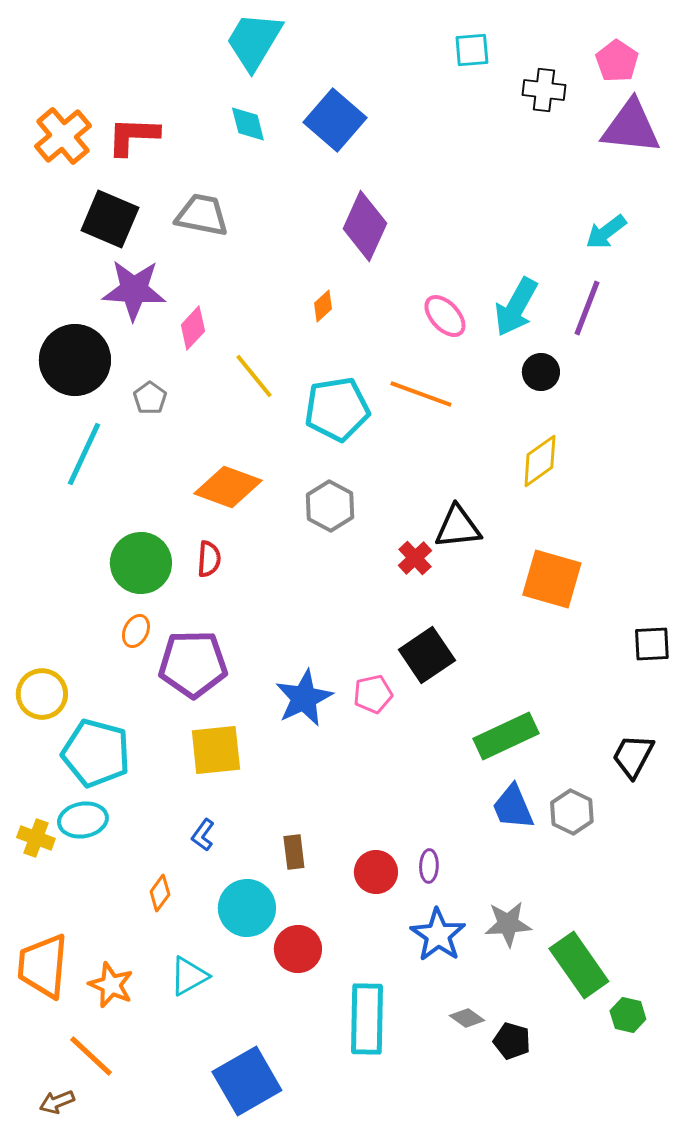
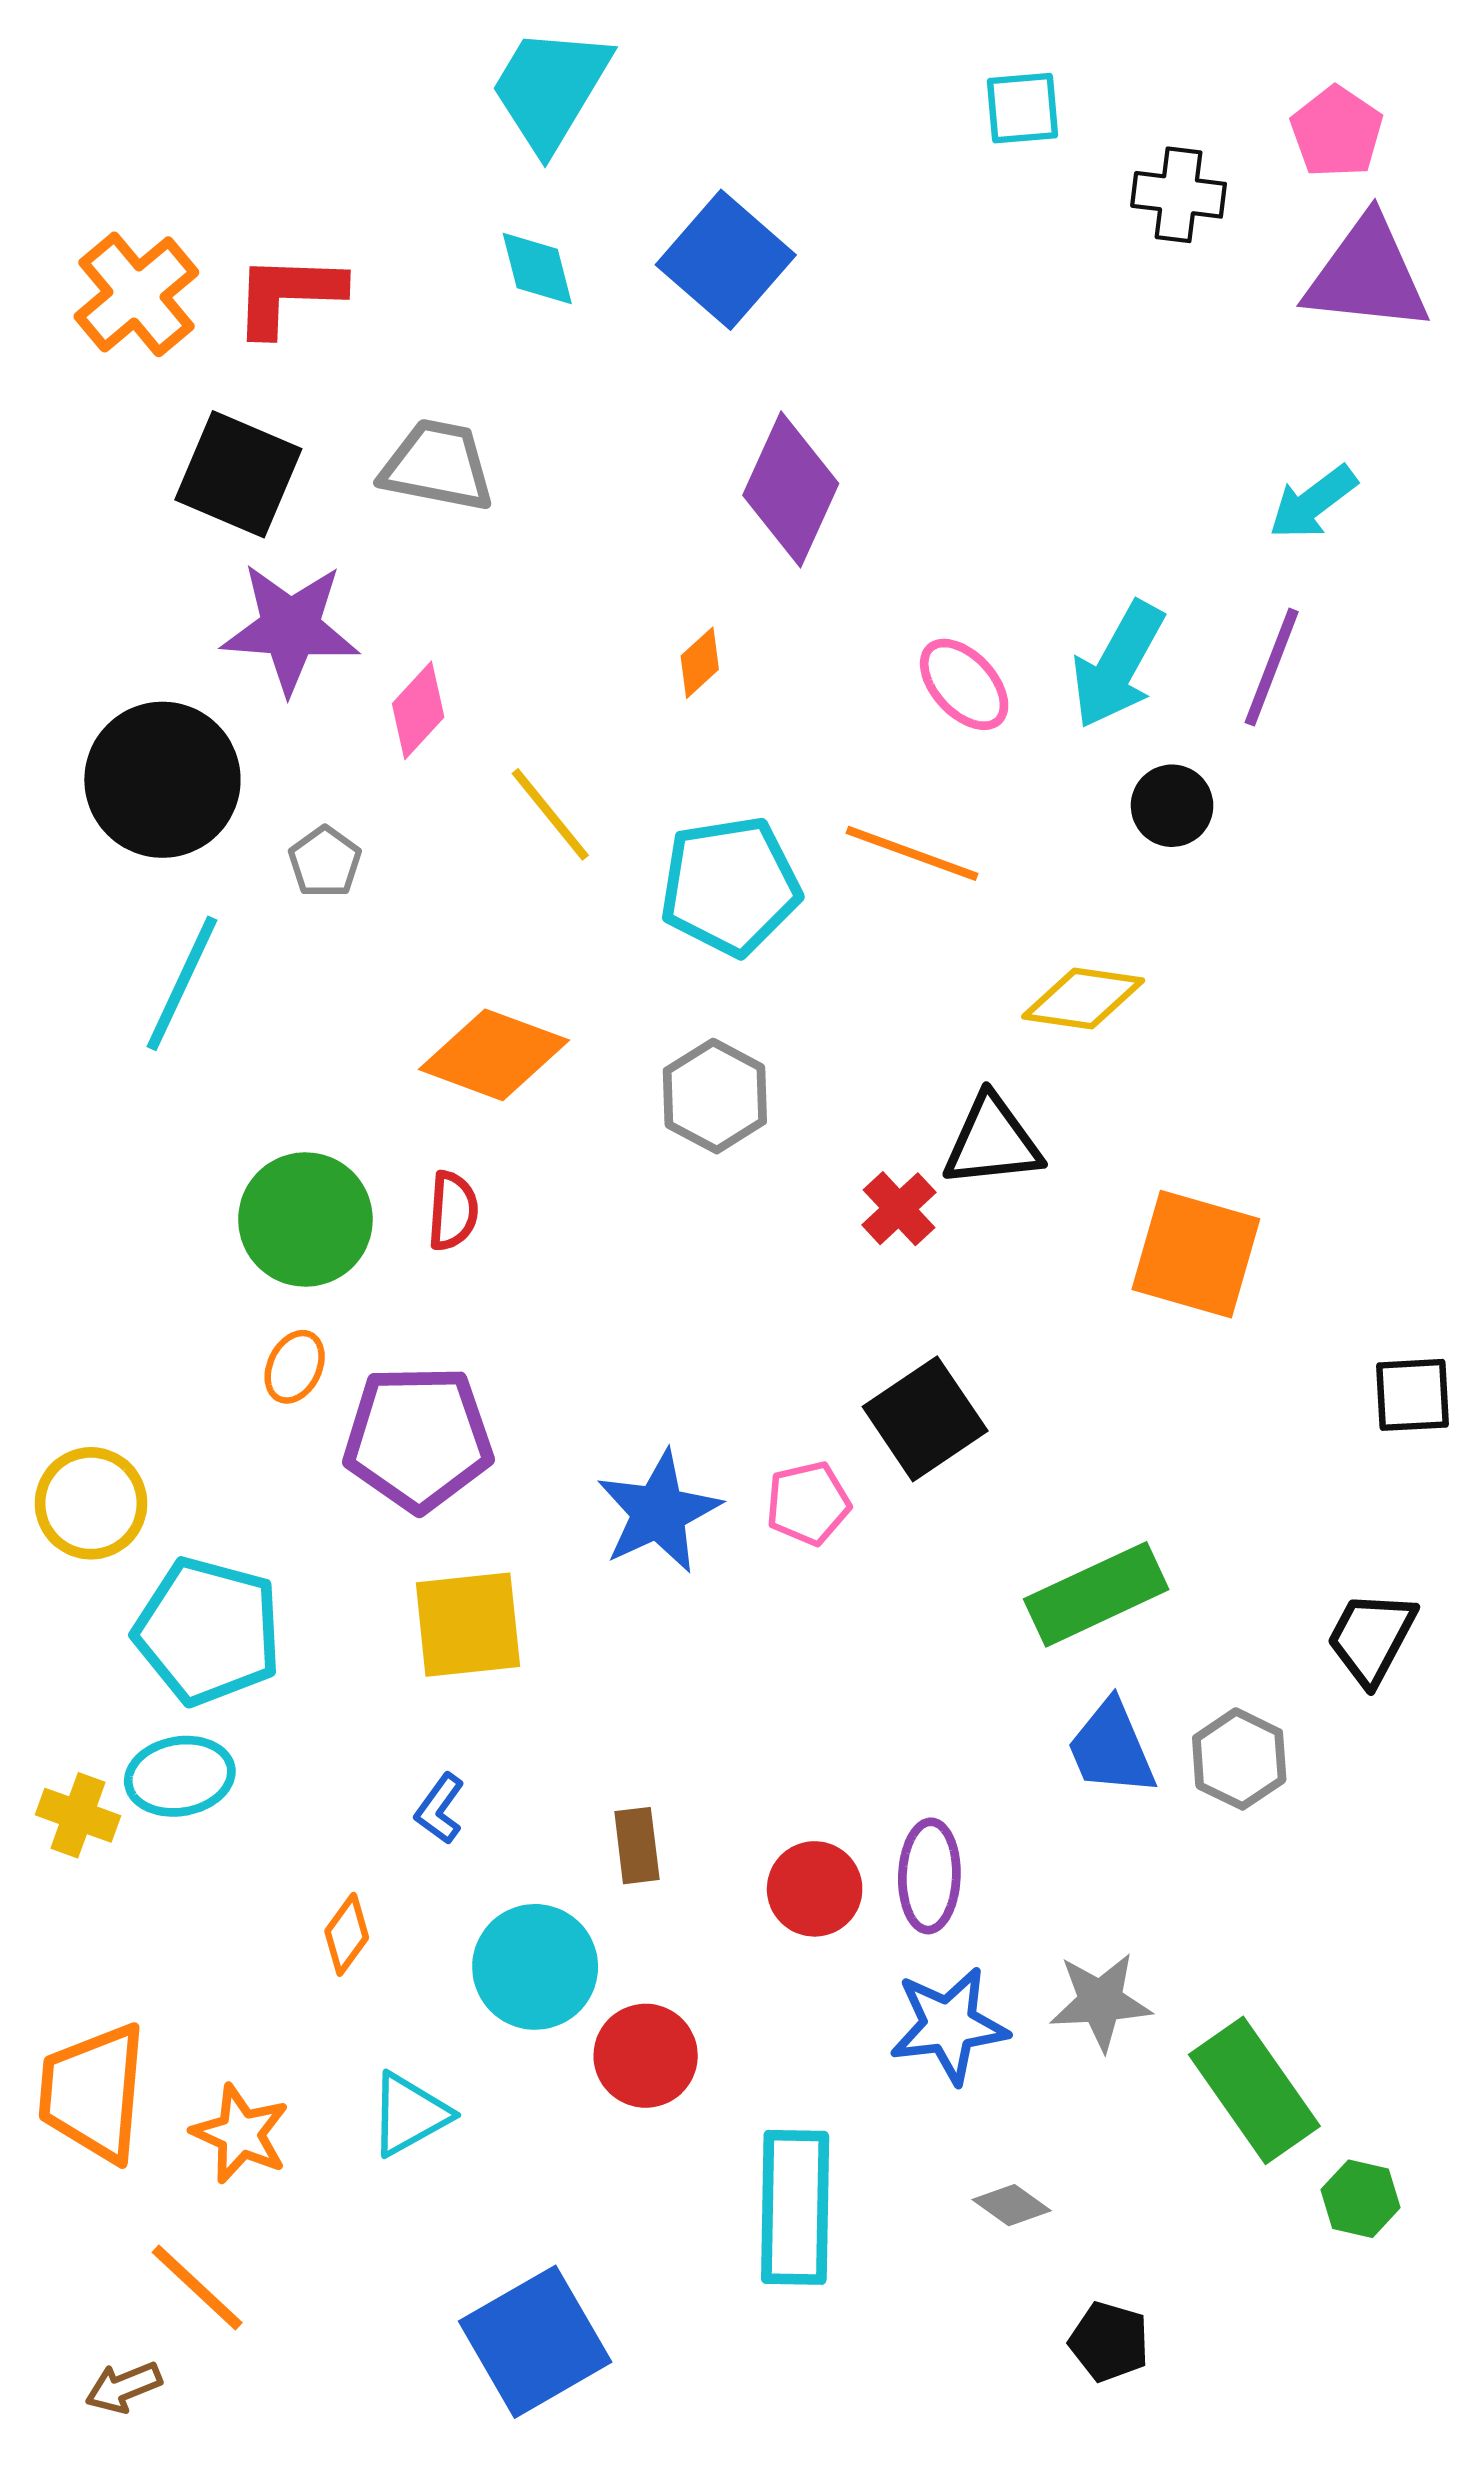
yellow diamond: (540, 461) -> (1083, 999), moved, turned 44
purple ellipse: (429, 866) -> (929, 1876), size x1.5
blue star: (438, 935) -> (949, 2025), turned 30
black pentagon: (512, 1041) -> (1109, 2342), moved

